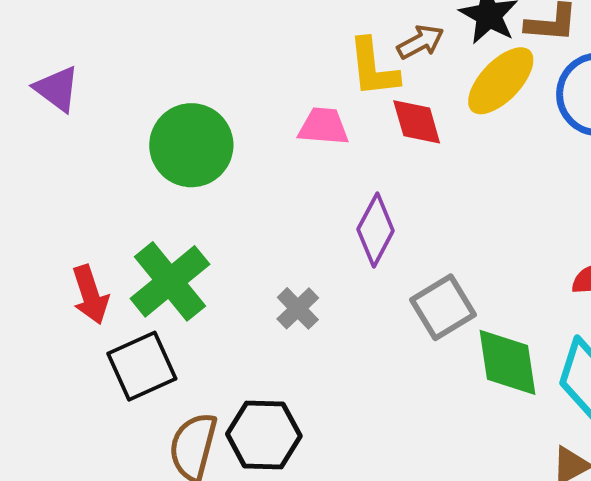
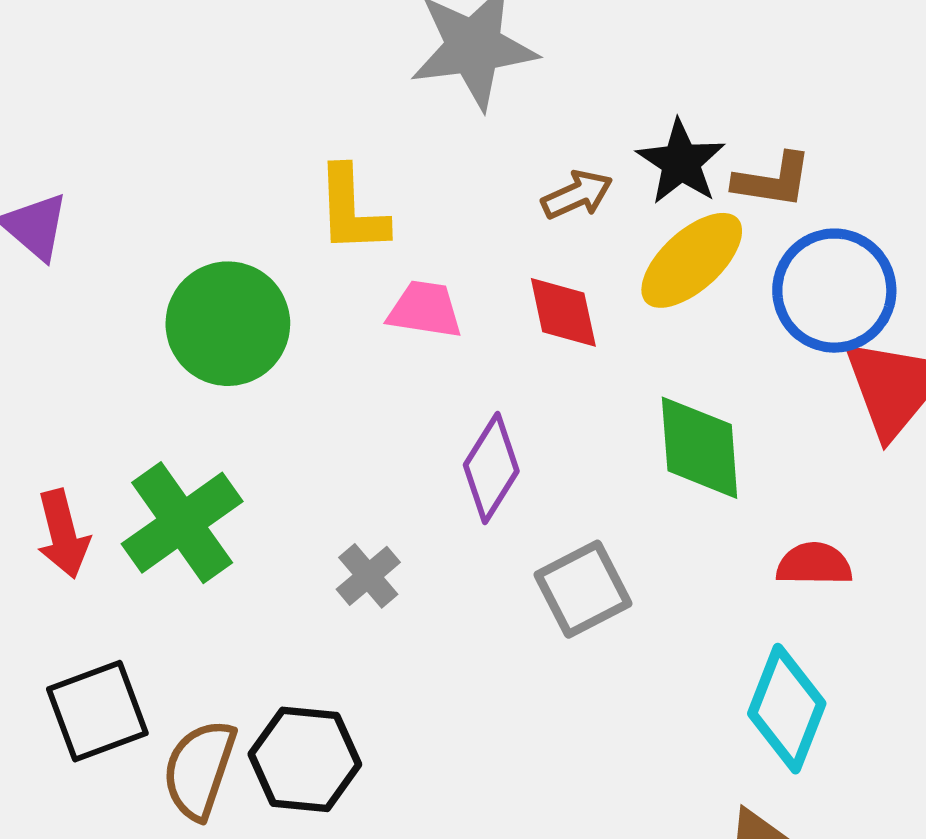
yellow L-shape: (373, 68) -> (352, 210), moved
green diamond: (507, 362) -> (700, 448), moved
black square: (142, 366) -> (97, 711), moved

